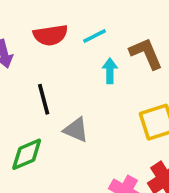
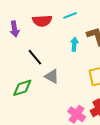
cyan line: (95, 36) -> (70, 15), moved
black line: (44, 99) -> (35, 57), turned -30

